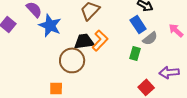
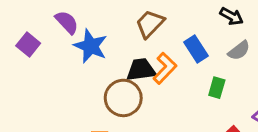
blue rectangle: (138, 24) -> (196, 49), moved
gray semicircle: (150, 38) -> (239, 50), moved

